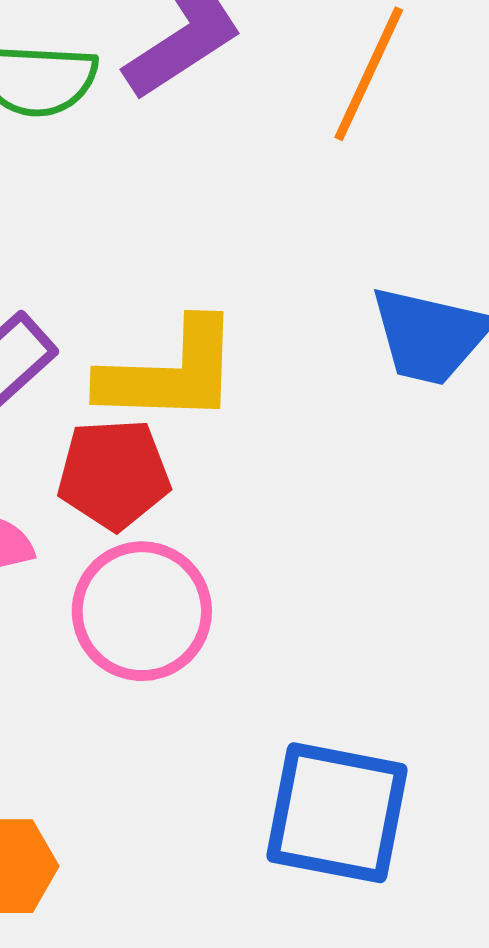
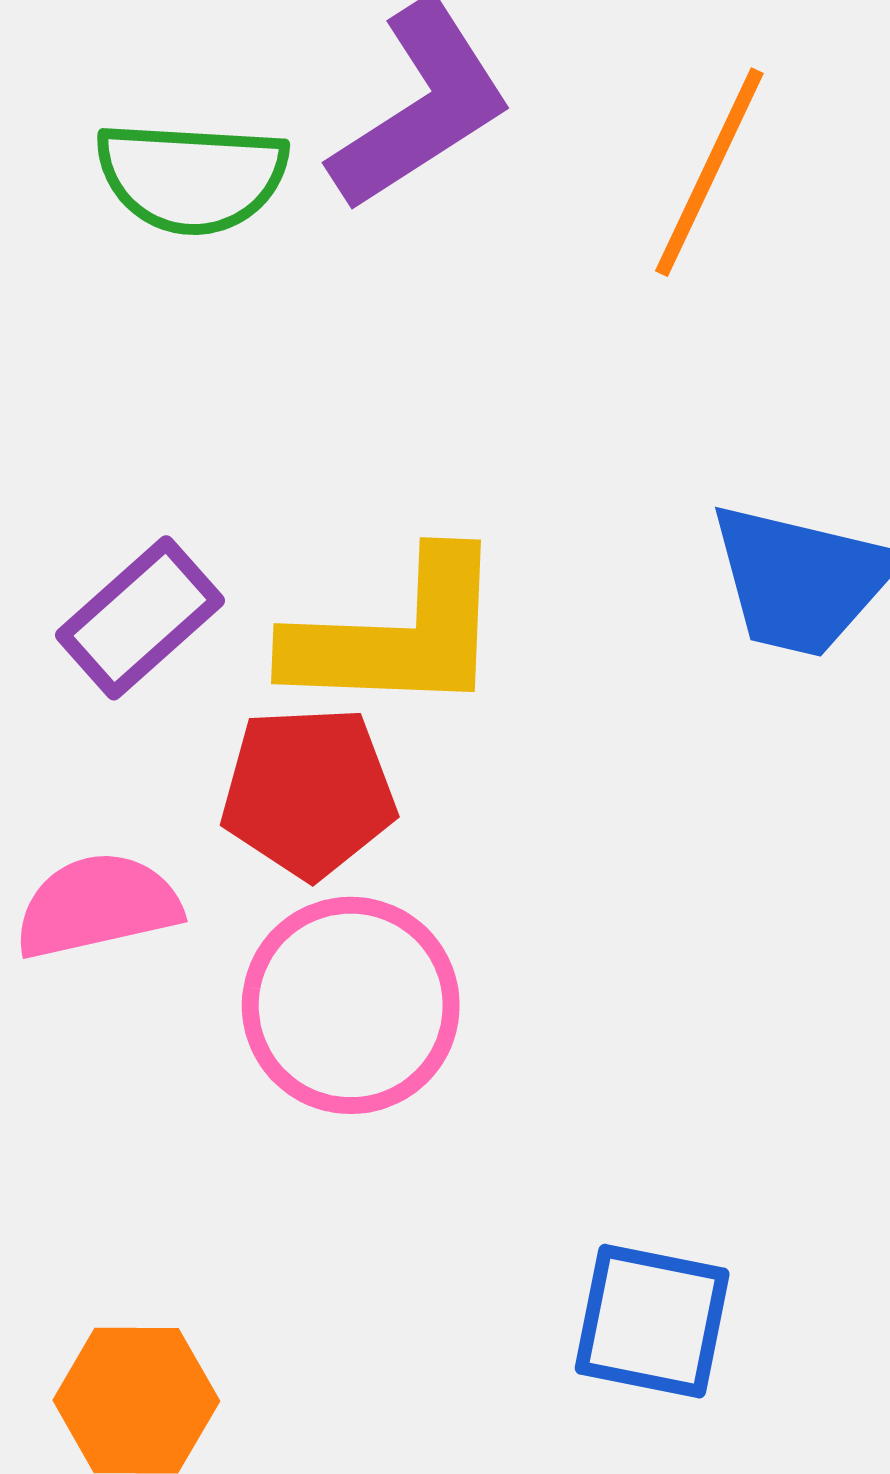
blue square: (337, 813) -> (652, 1321), size x0.7

